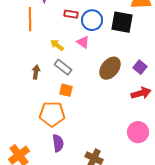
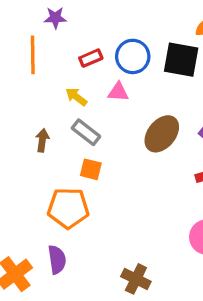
red rectangle: (71, 14) -> (91, 58), moved, turned -32
pink triangle: (83, 42) -> (118, 92), turned -32
purple semicircle: (58, 143) -> (57, 260), moved

